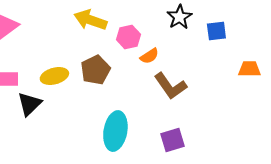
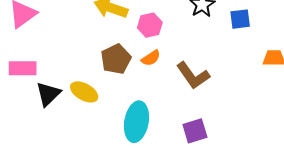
orange semicircle: (149, 56) -> (151, 58), moved
yellow ellipse: (54, 76) -> (84, 92), moved, turned 44

